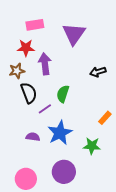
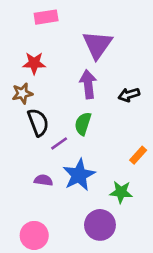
pink rectangle: (35, 25) -> (46, 17), moved
purple arrow: (45, 64) -> (88, 84), moved
purple circle: (64, 172) -> (100, 225), moved

